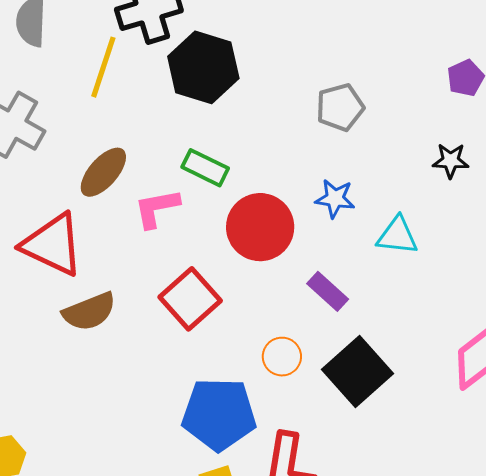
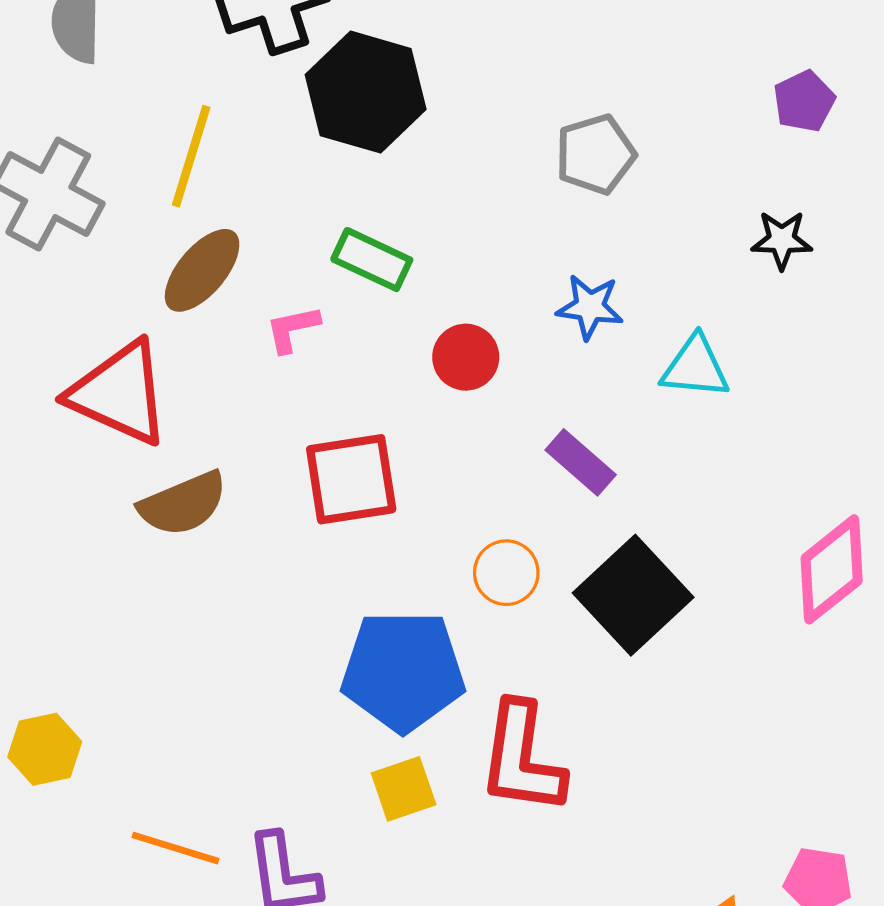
yellow line: (103, 67) -> (191, 156), moved
pink L-shape: (157, 208) -> (292, 329), size x0.7
red circle: (260, 227) -> (466, 357), size x0.6
red square: (190, 299) -> (351, 479), turned 34

